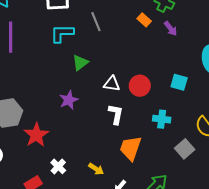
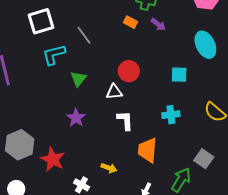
red circle: (140, 86) -> (129, 71), moved
gray square: (185, 149) -> (204, 159), moved
yellow arrow: (96, 169) -> (109, 168), moved

